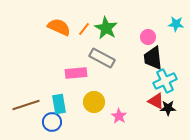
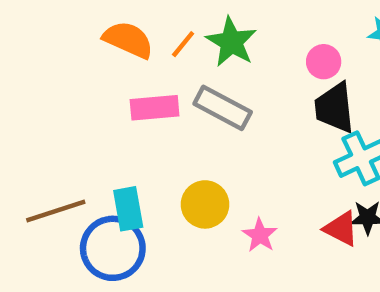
pink rectangle: (76, 73) -> (155, 108), moved
red triangle: (156, 101) -> (341, 229), moved
blue circle: (52, 122) -> (113, 248), size x1.5

